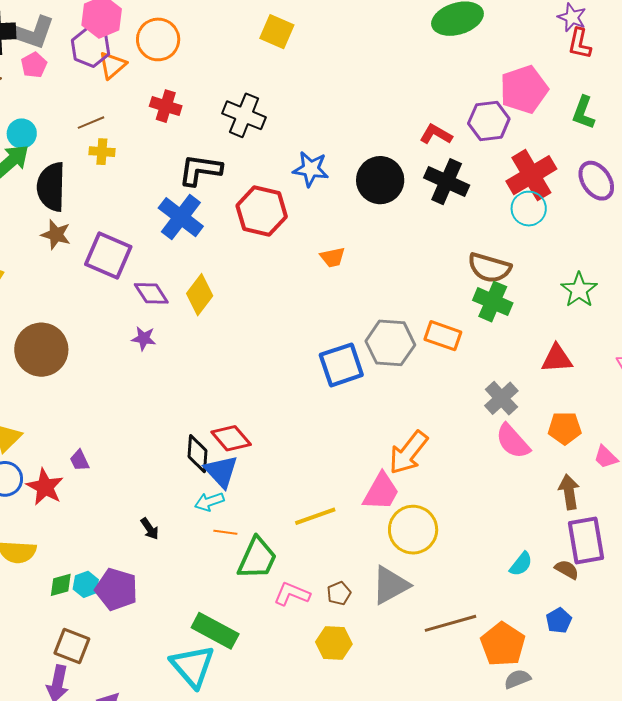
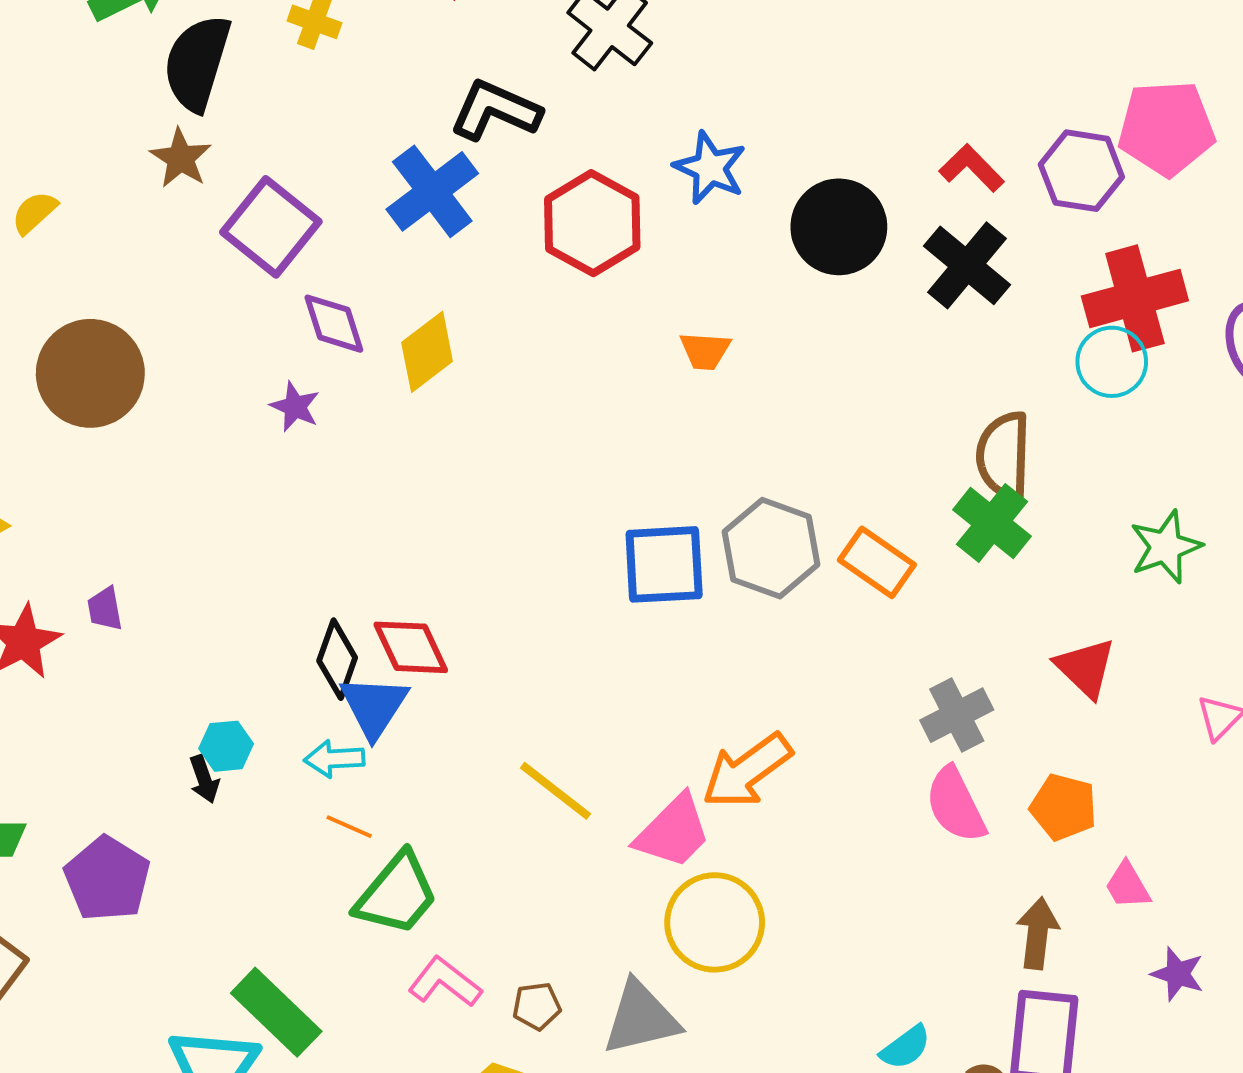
brown semicircle: (489, 268) -> (1004, 456), turned 60
red triangle: (557, 358) -> (1085, 668), turned 32
yellow line: (315, 516) -> (556, 791), moved, turned 42
cyan hexagon: (86, 584) -> (226, 746), moved

